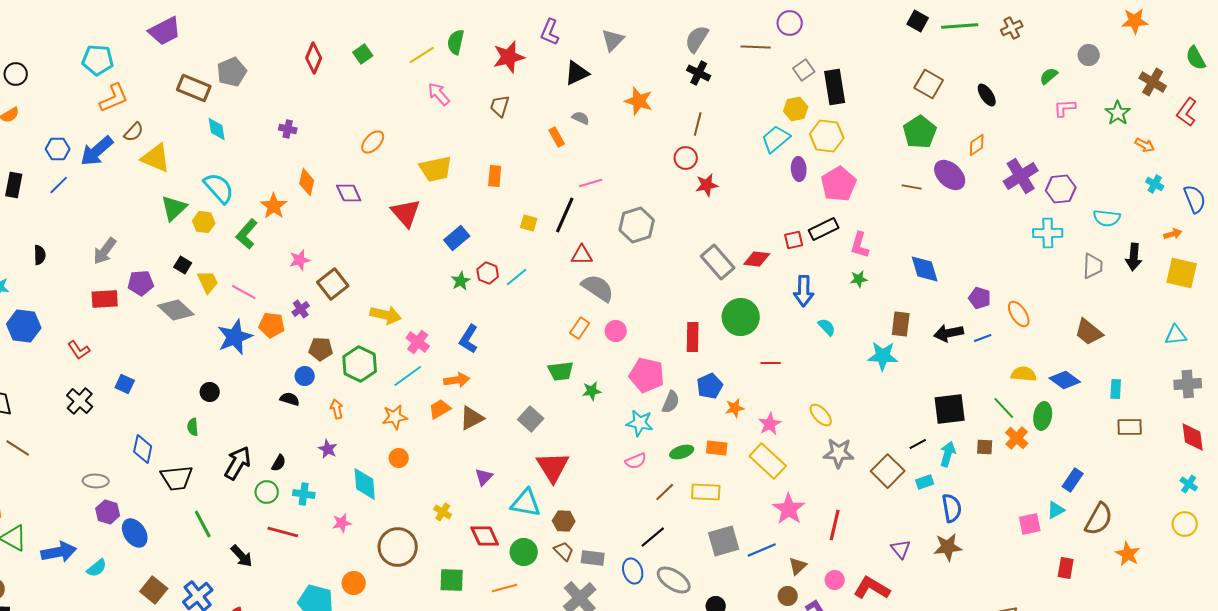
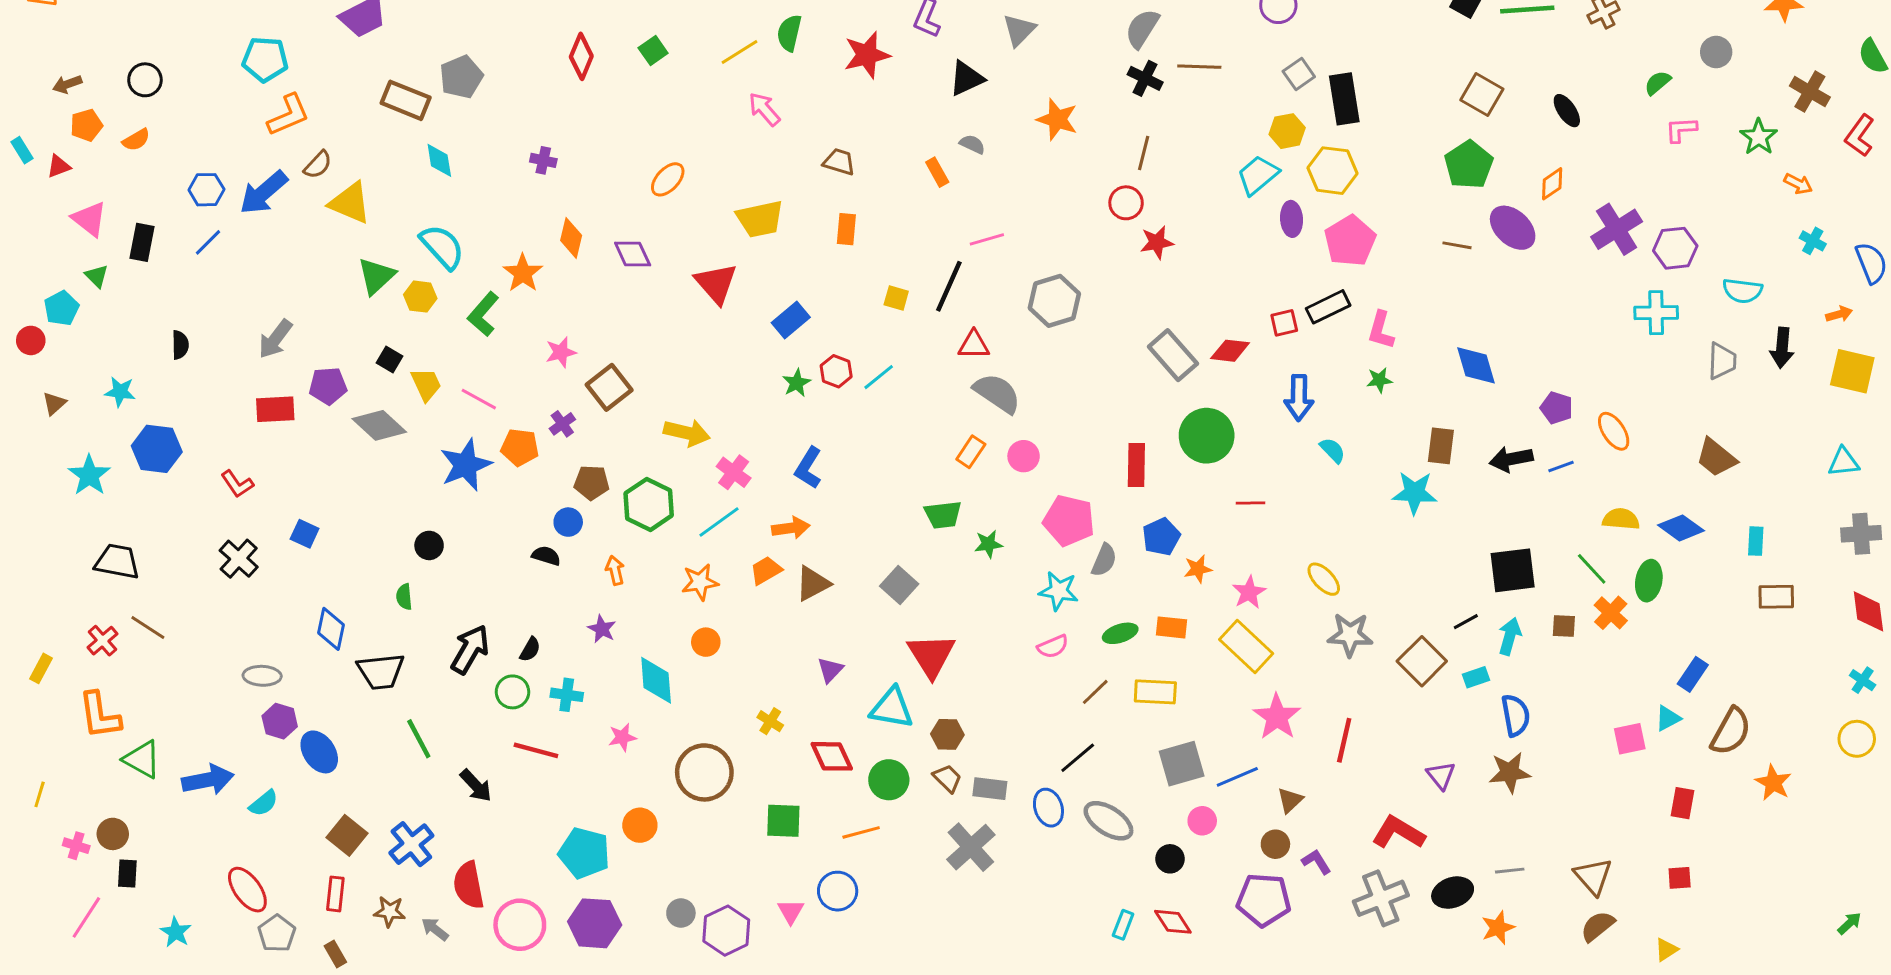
brown line: (756, 47) -> (1199, 67), moved
brown trapezoid: (500, 106) -> (839, 162), moved, turned 90
pink circle: (835, 580) -> (1202, 821), moved

